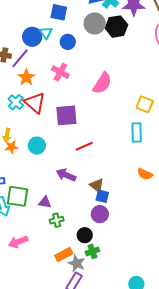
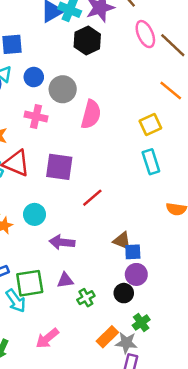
gray circle: (95, 23) -> (63, 89), moved
yellow square: (145, 104) -> (150, 124), turned -30
purple square: (66, 115) -> (59, 167), turned 30
purple arrow: (66, 175) -> (62, 242), moved
black circle: (85, 235) -> (124, 293), moved

